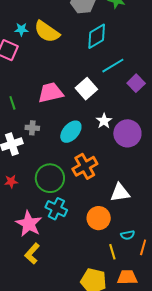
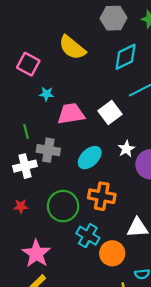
cyan star: (21, 29) -> (47, 94), moved
green line: (12, 103) -> (26, 131), moved
gray cross: (32, 128) -> (48, 150), size x1.5
orange cross: (85, 166) -> (102, 196), turned 35
cyan cross: (56, 209) -> (88, 236), moved

